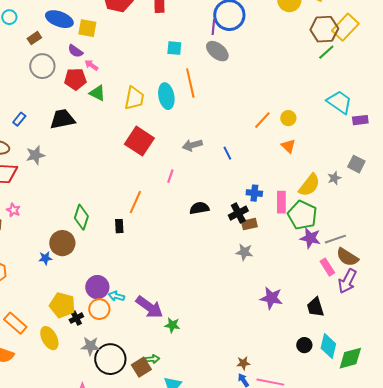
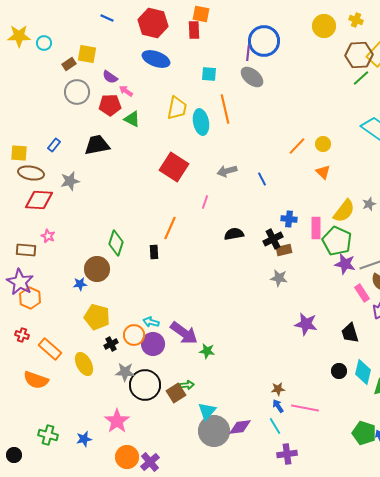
blue ellipse: (59, 19) -> (156, 59), moved
yellow square: (87, 28) -> (87, 54), moved
yellow trapezoid: (134, 98) -> (177, 108), moved
purple circle: (97, 287) -> (153, 344), moved
yellow pentagon: (62, 305) -> (97, 317), moved

